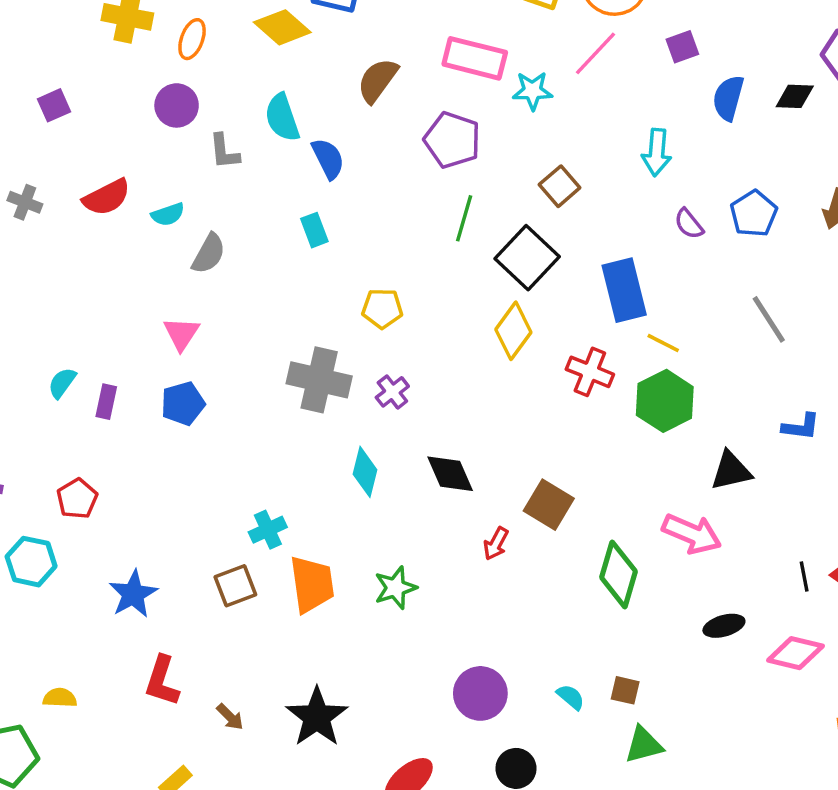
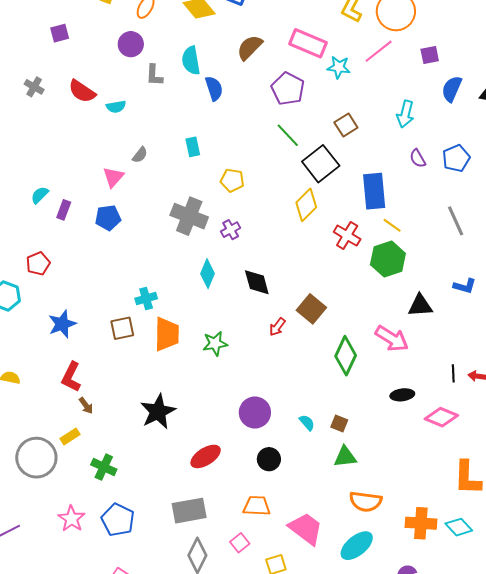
red semicircle: (107, 197) -> (82, 91), turned 52
green line: (464, 218) -> (288, 135), turned -68
cyan rectangle: (314, 230) -> (193, 147), moved
gray semicircle: (209, 254) -> (140, 155), moved, size x0.7
brown arrow: (230, 717) -> (86, 406), moved

